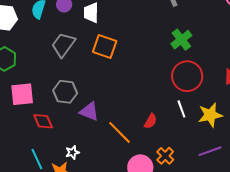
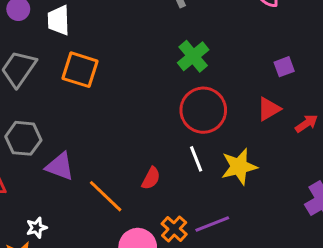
purple line: (210, 151) -> (212, 224), moved

